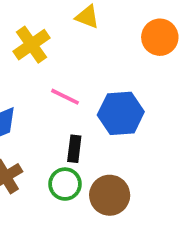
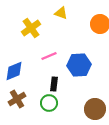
pink line: (65, 97) -> (49, 56), turned -49
brown circle: (110, 195) -> (95, 109), moved

